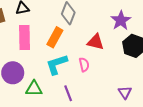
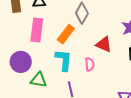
cyan L-shape: (57, 64) -> (64, 60), turned 105

